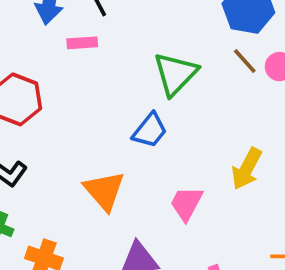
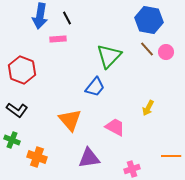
yellow arrow: (247, 169) -> (148, 108), size x0.7
pink trapezoid: (186, 203) -> (115, 127), turned 90

